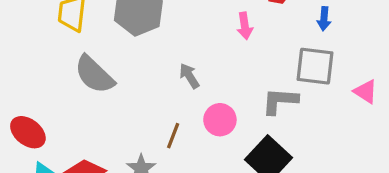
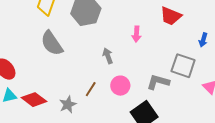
blue arrow: (324, 19) -> (203, 40), moved
pink arrow: (245, 26) -> (136, 34), moved

